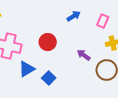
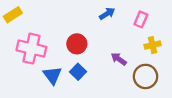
blue triangle: (27, 69) -> (52, 75), turned -36
blue square: (49, 78) -> (78, 72), moved

